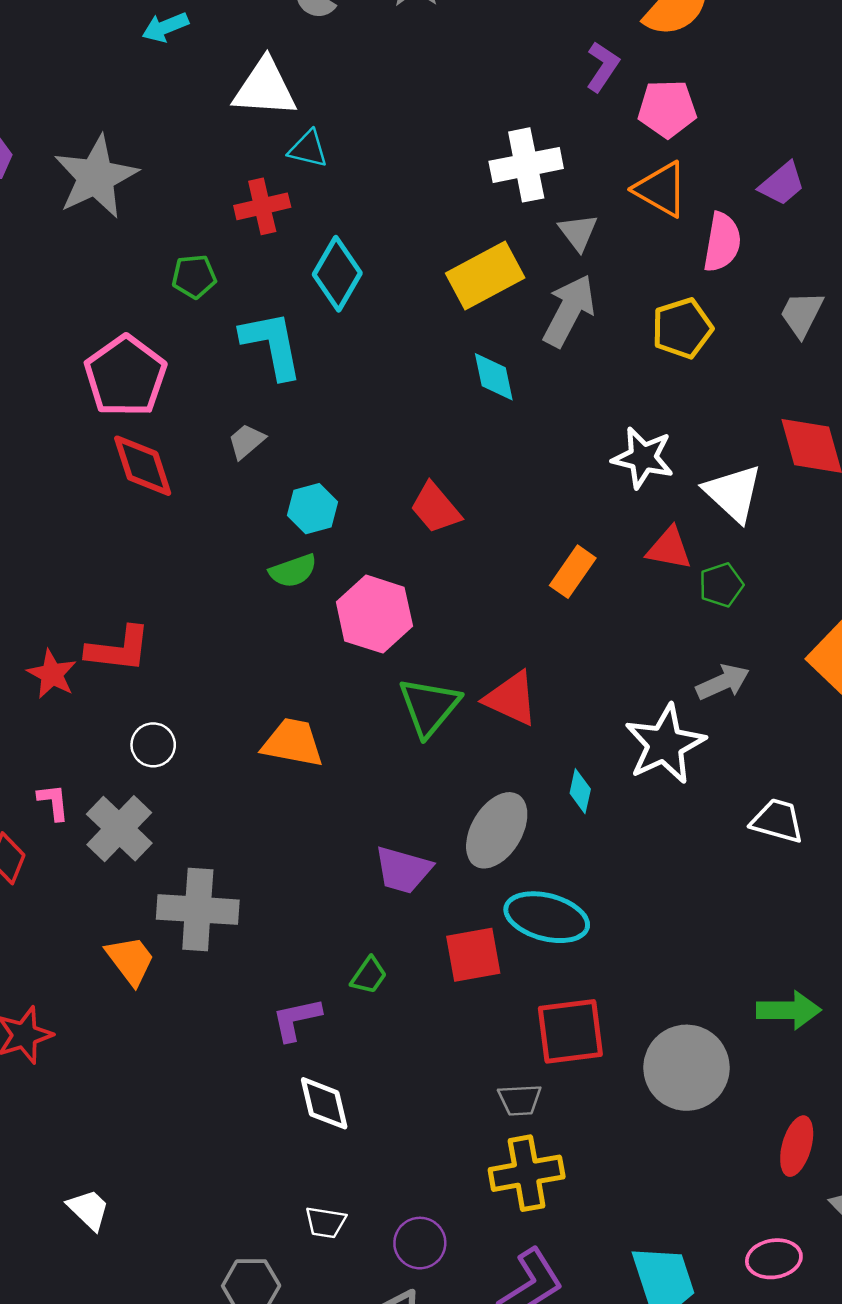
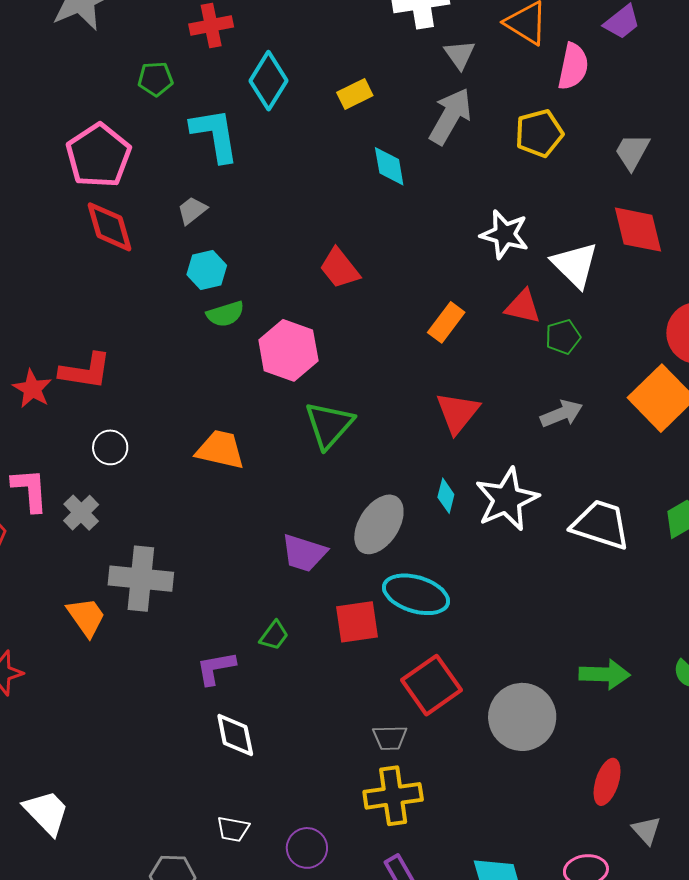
yellow rectangle: (485, 275) -> (355, 94), moved, size x0.6
gray trapezoid: (802, 314) -> (632, 152), moved
cyan hexagon: (312, 509) -> (207, 270), moved
red triangle: (511, 698) -> (458, 413), moved, turned 42
white star: (665, 744) -> (507, 499), moved
pink L-shape: (53, 802) -> (30, 490), size x1.5
white trapezoid: (777, 821) -> (601, 525), size x1.4
gray cross: (119, 829) -> (81, 513), size x0.7
red square: (570, 1031) -> (432, 685), turned -30
white trapezoid: (89, 1209) -> (46, 812), size x1.4

